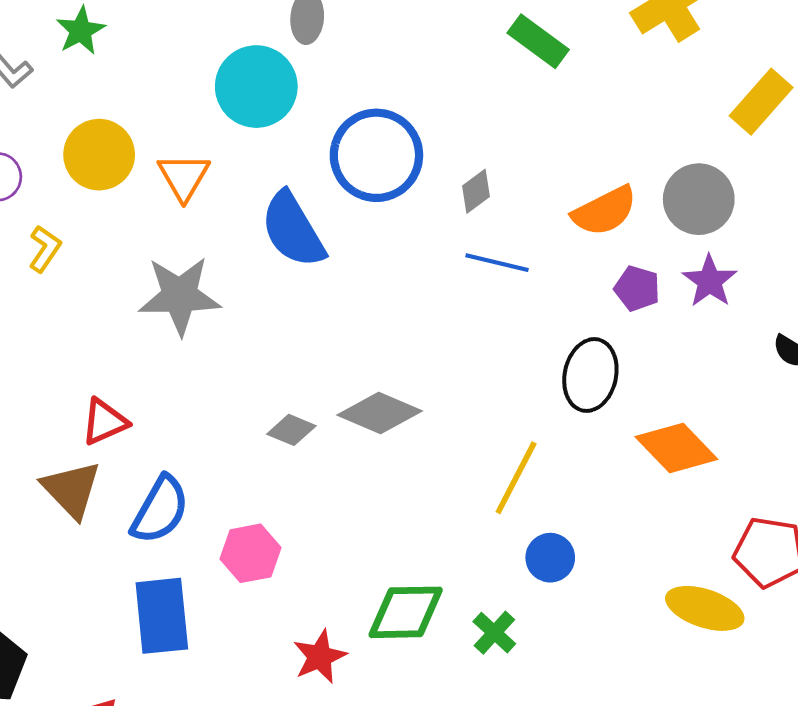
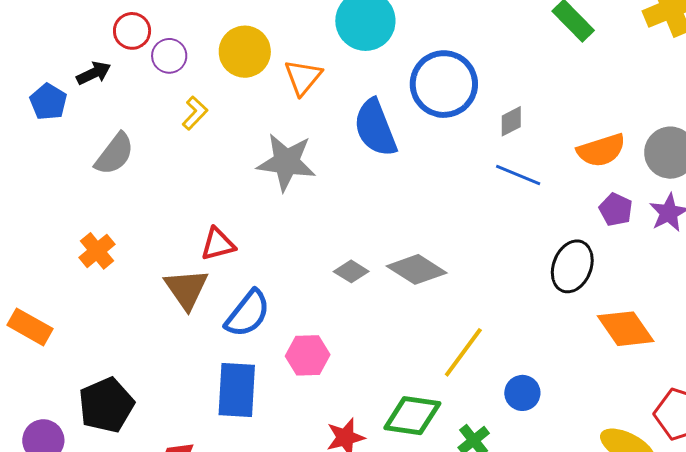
yellow line: (516, 478) -> (463, 352), moved

